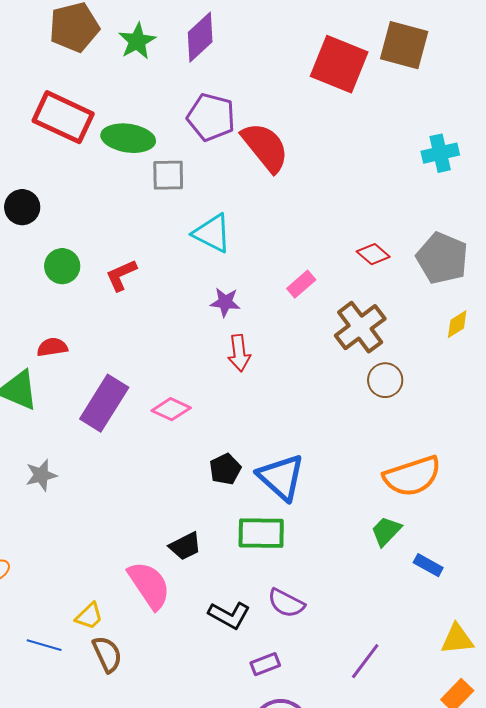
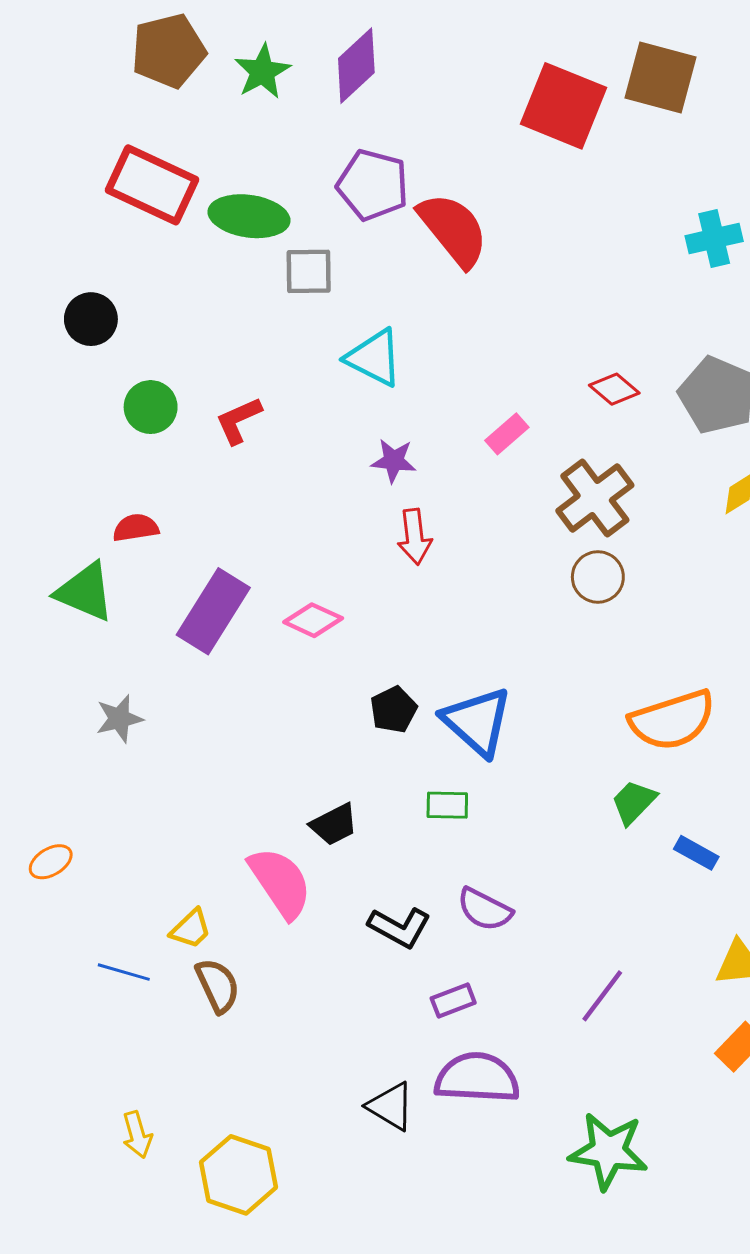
brown circle: (385, 380) -> (598, 577), moved
green rectangle: (261, 533) -> (447, 805), size x0.6

